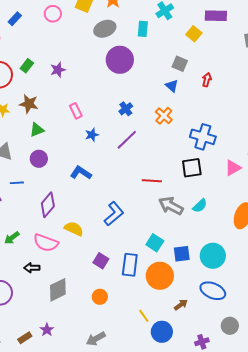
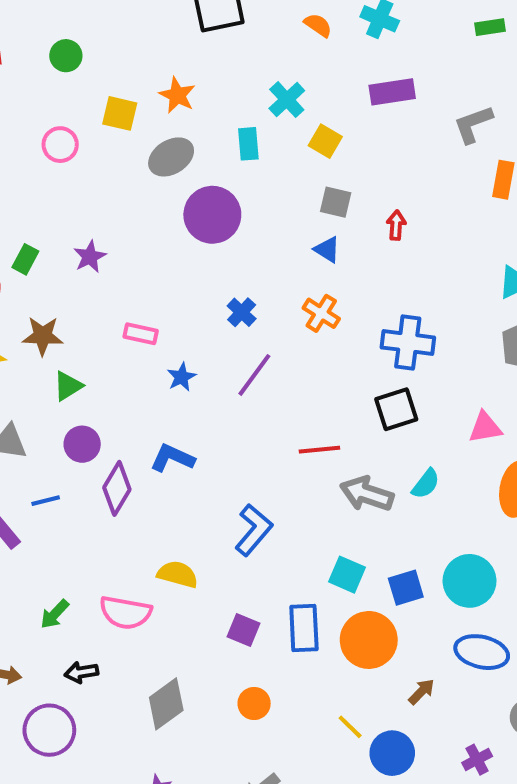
yellow square: (194, 34) -> (325, 141), moved
pink rectangle: (76, 111) -> (141, 334), turned -42
pink triangle: (233, 168) -> (485, 428), moved, turned 30
purple diamond: (48, 205) -> (117, 488), moved
black arrow: (32, 268) -> (81, 672), moved

